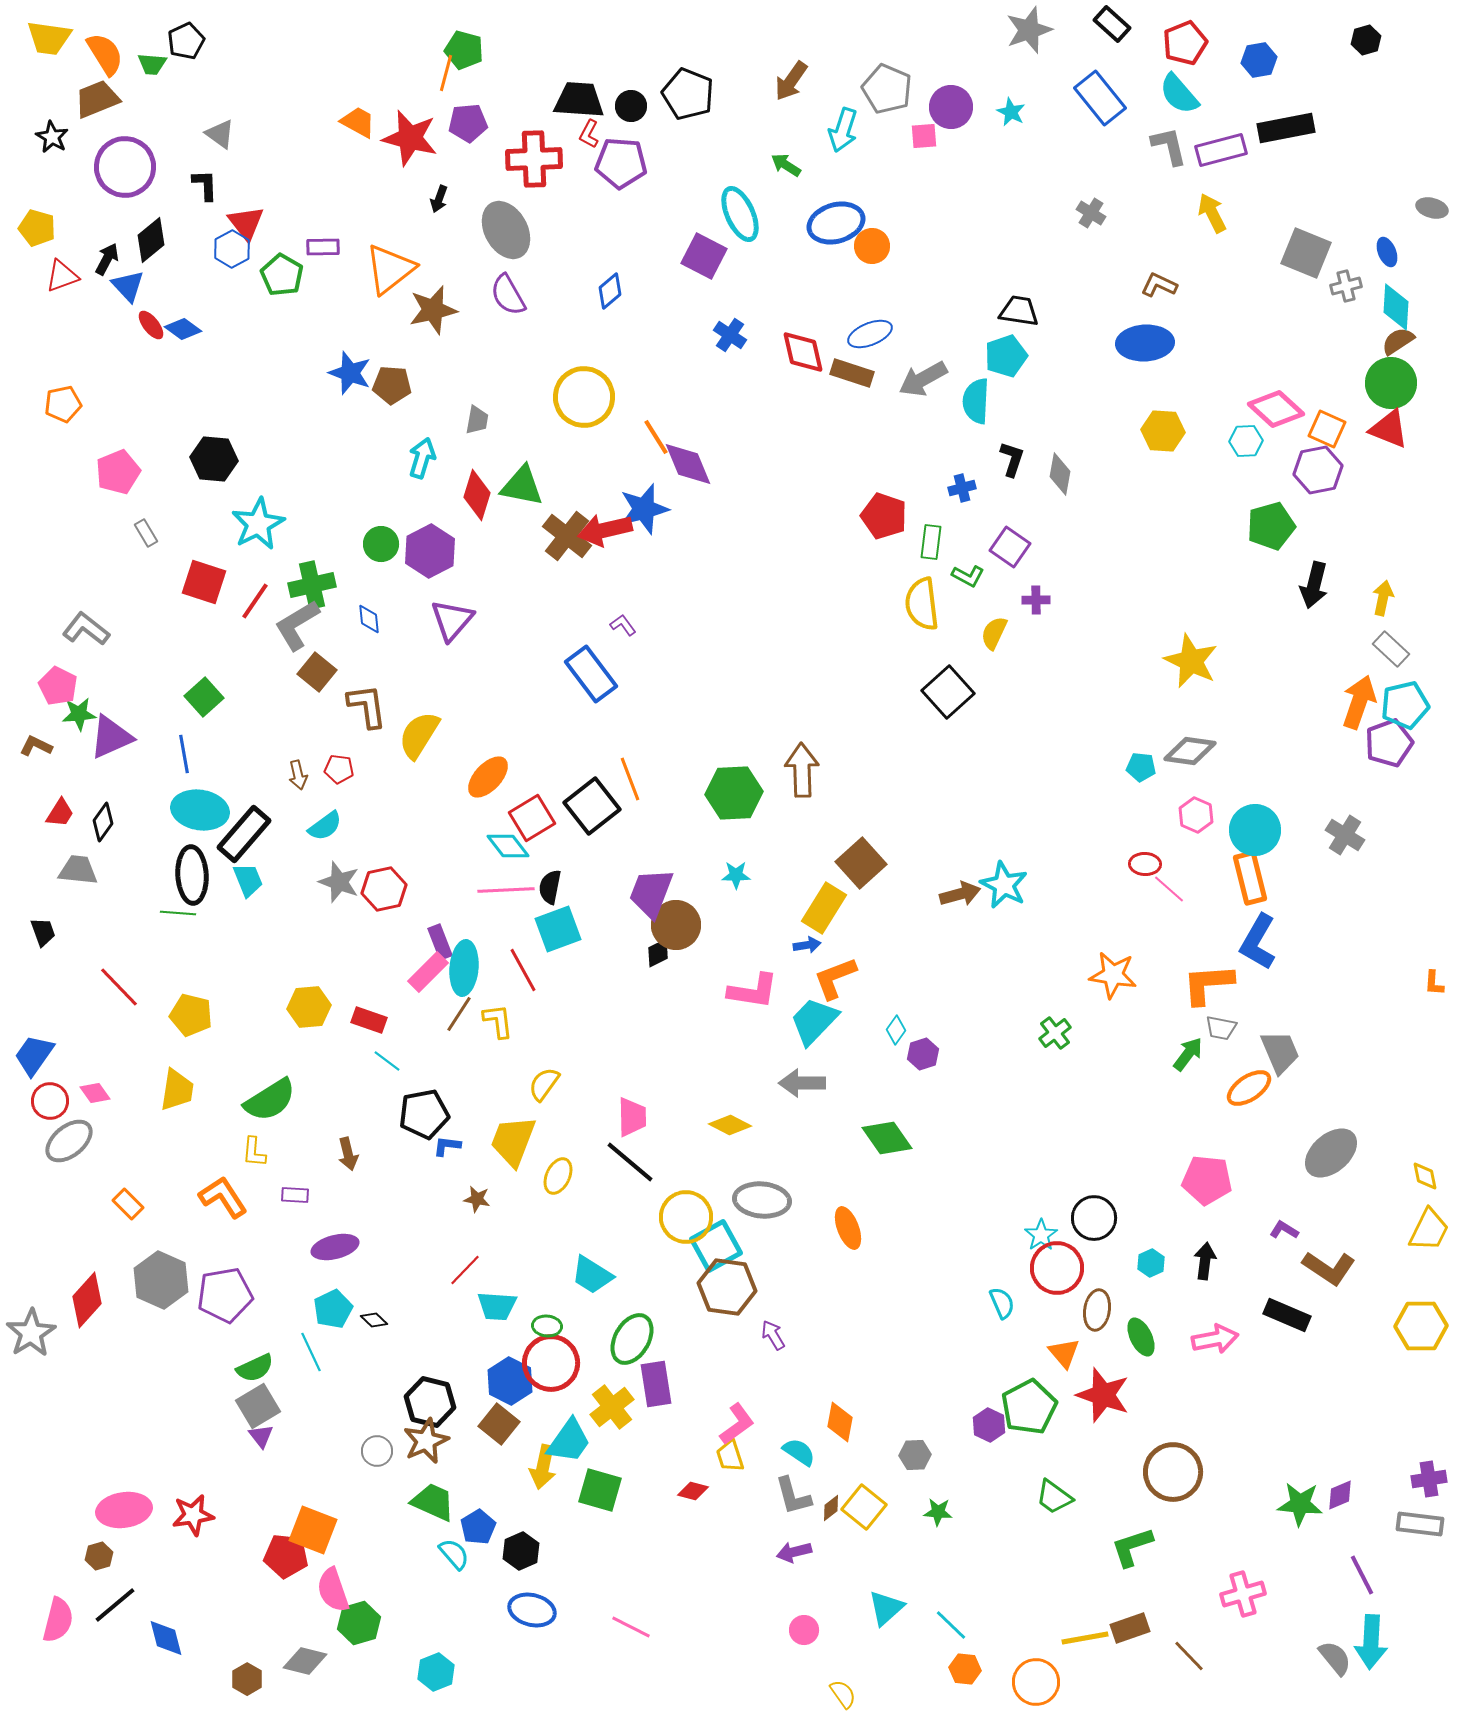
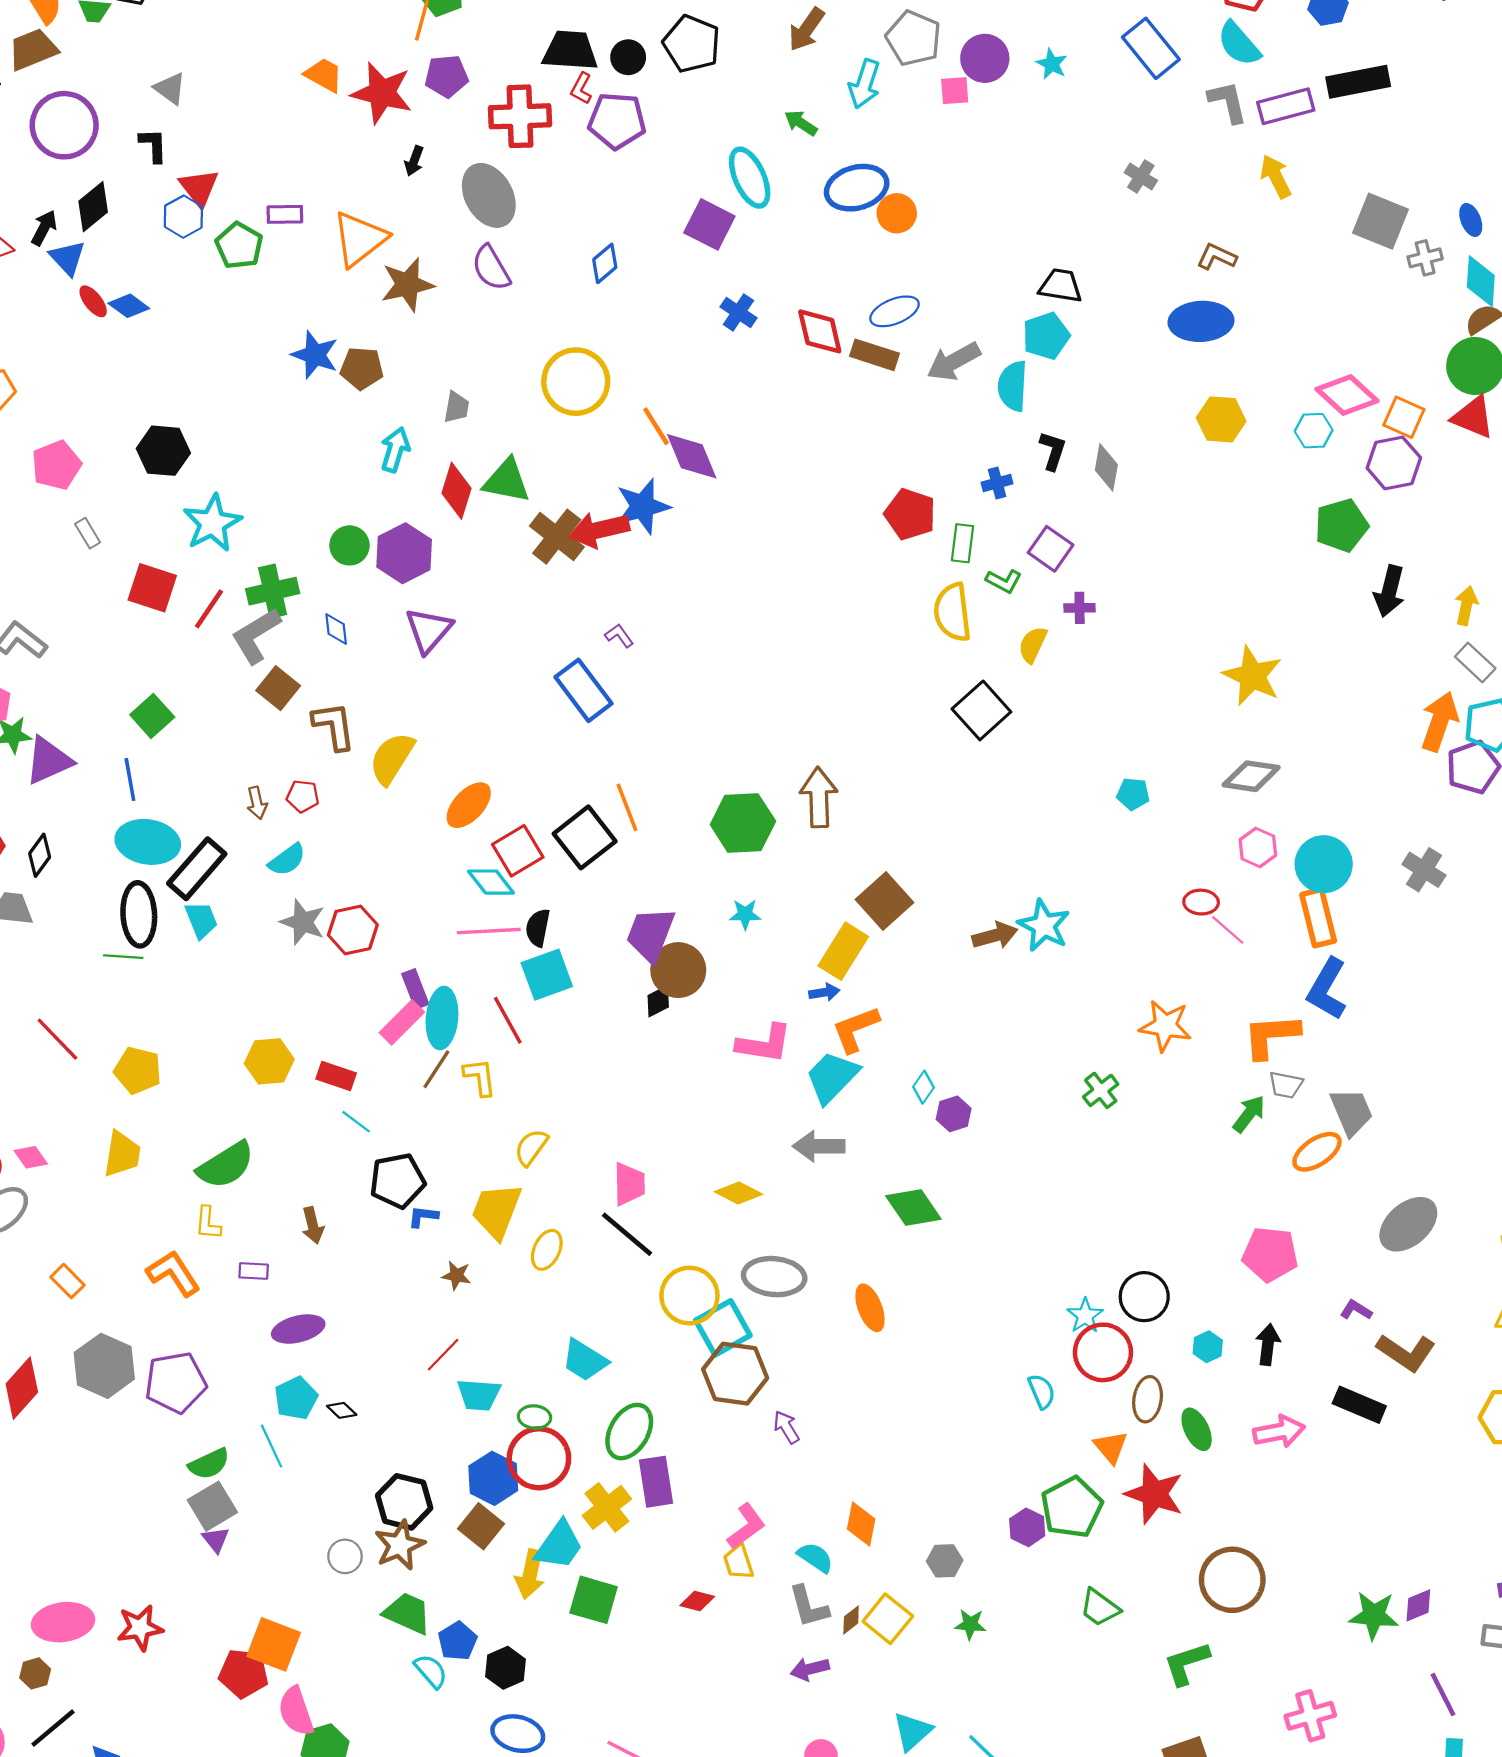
cyan pentagon: (1141, 767) -> (1133, 794), moved

